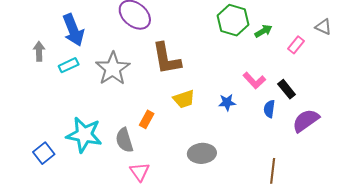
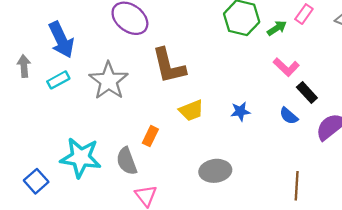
pink rectangle: (296, 45) -> (304, 14), moved
pink L-shape: (254, 80) -> (286, 67), moved
blue semicircle: (269, 109) -> (289, 116), turned -54

